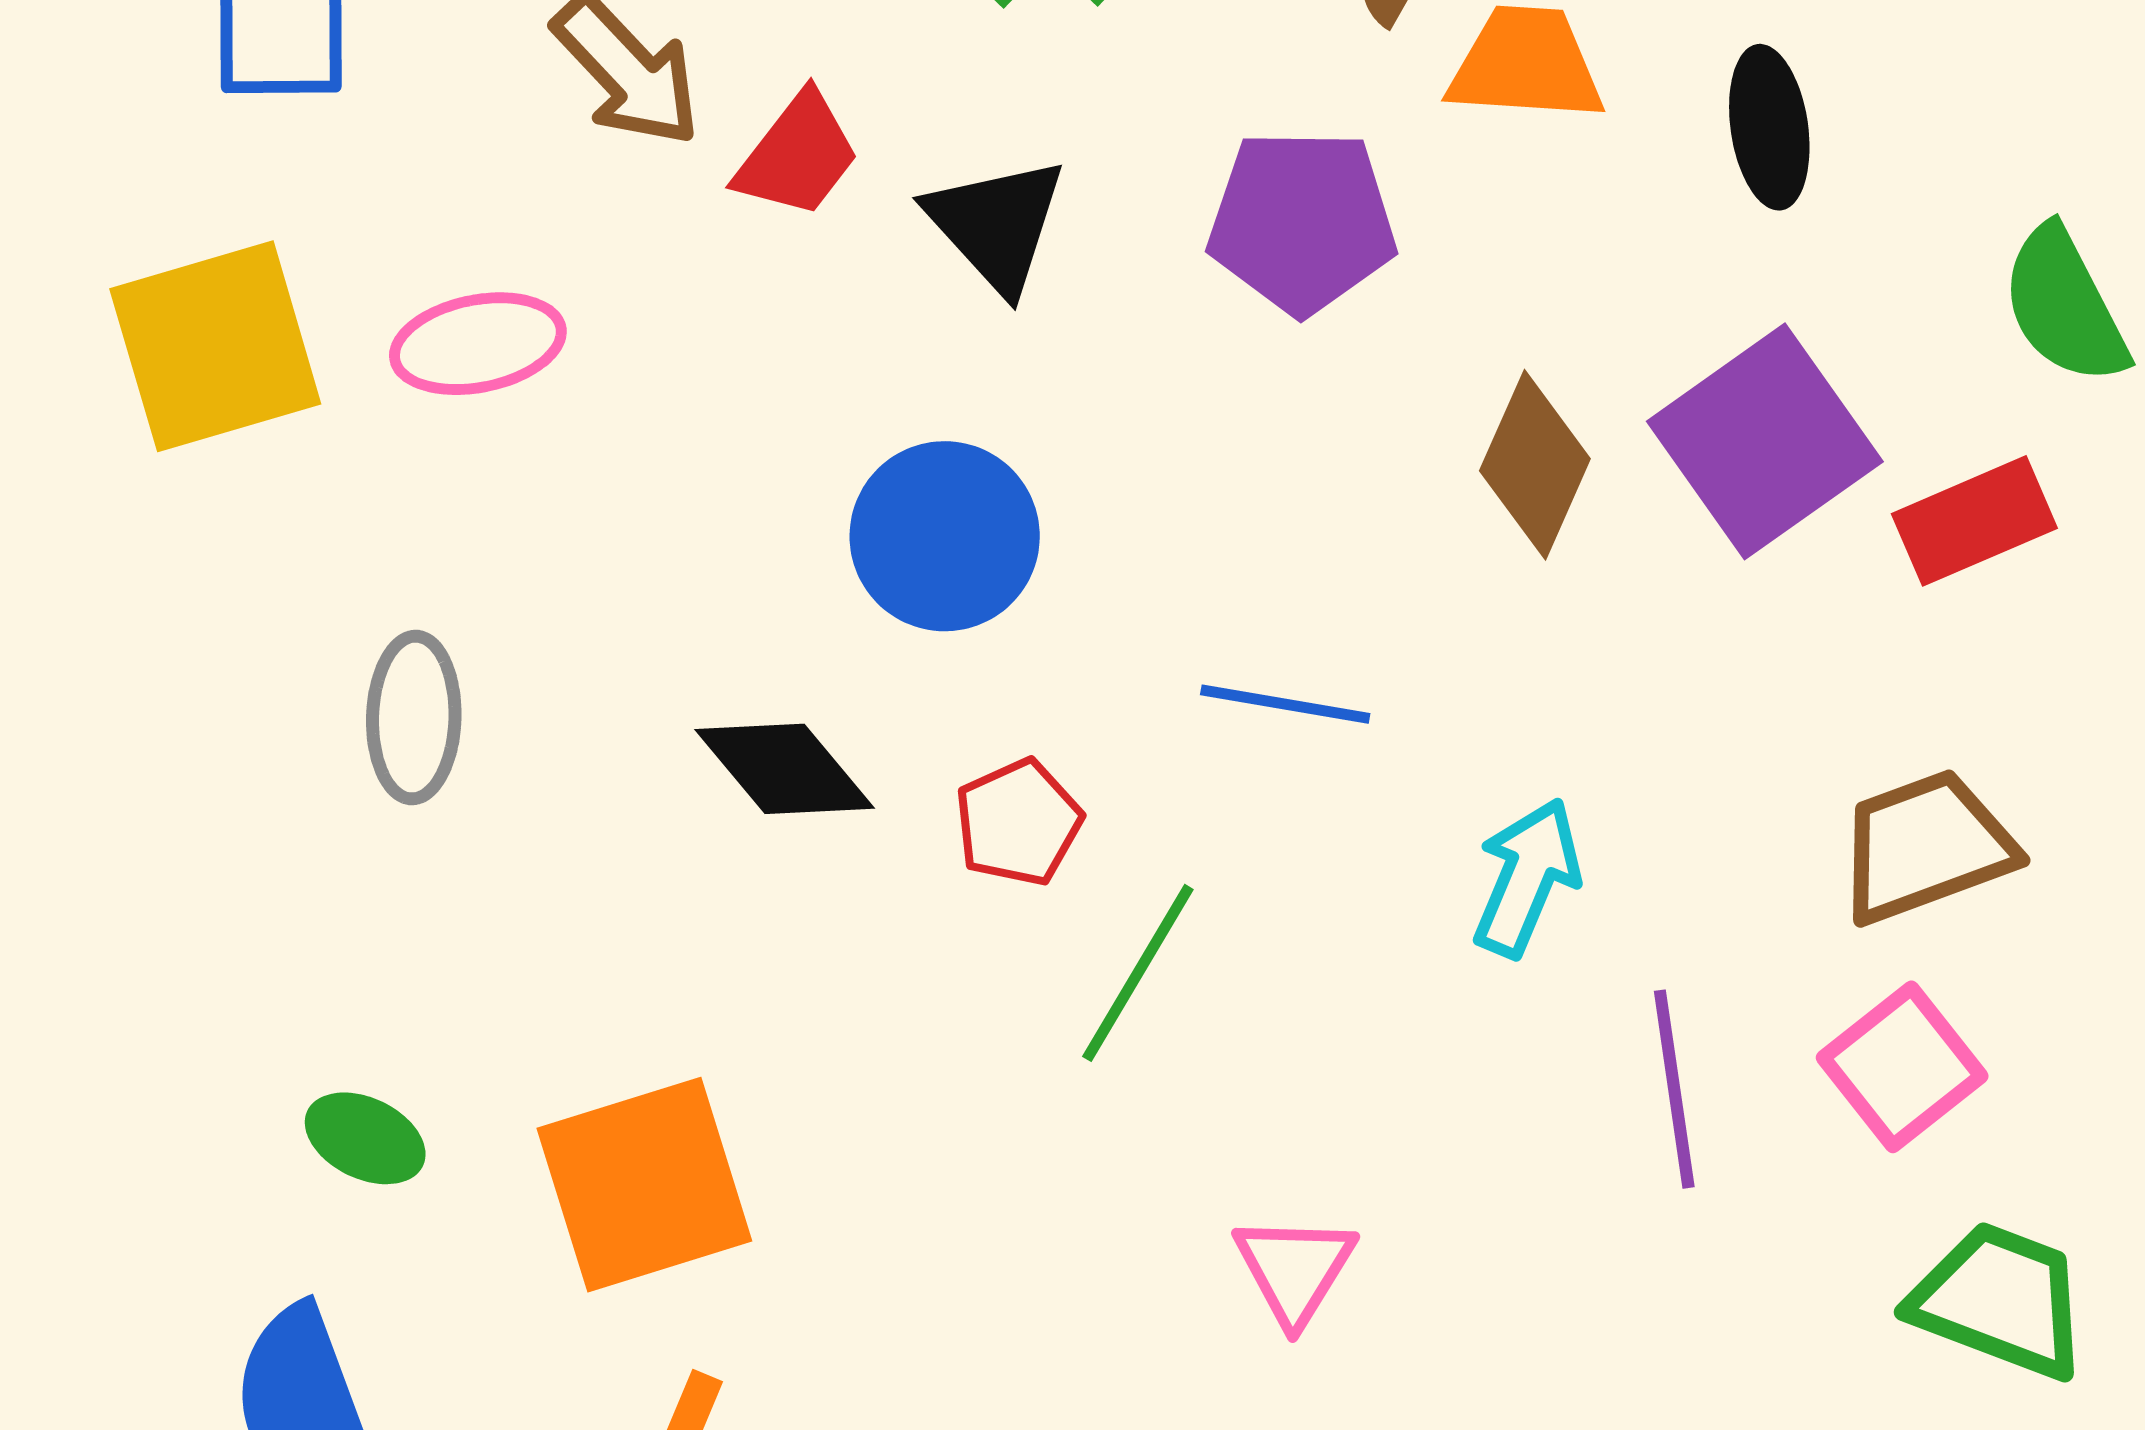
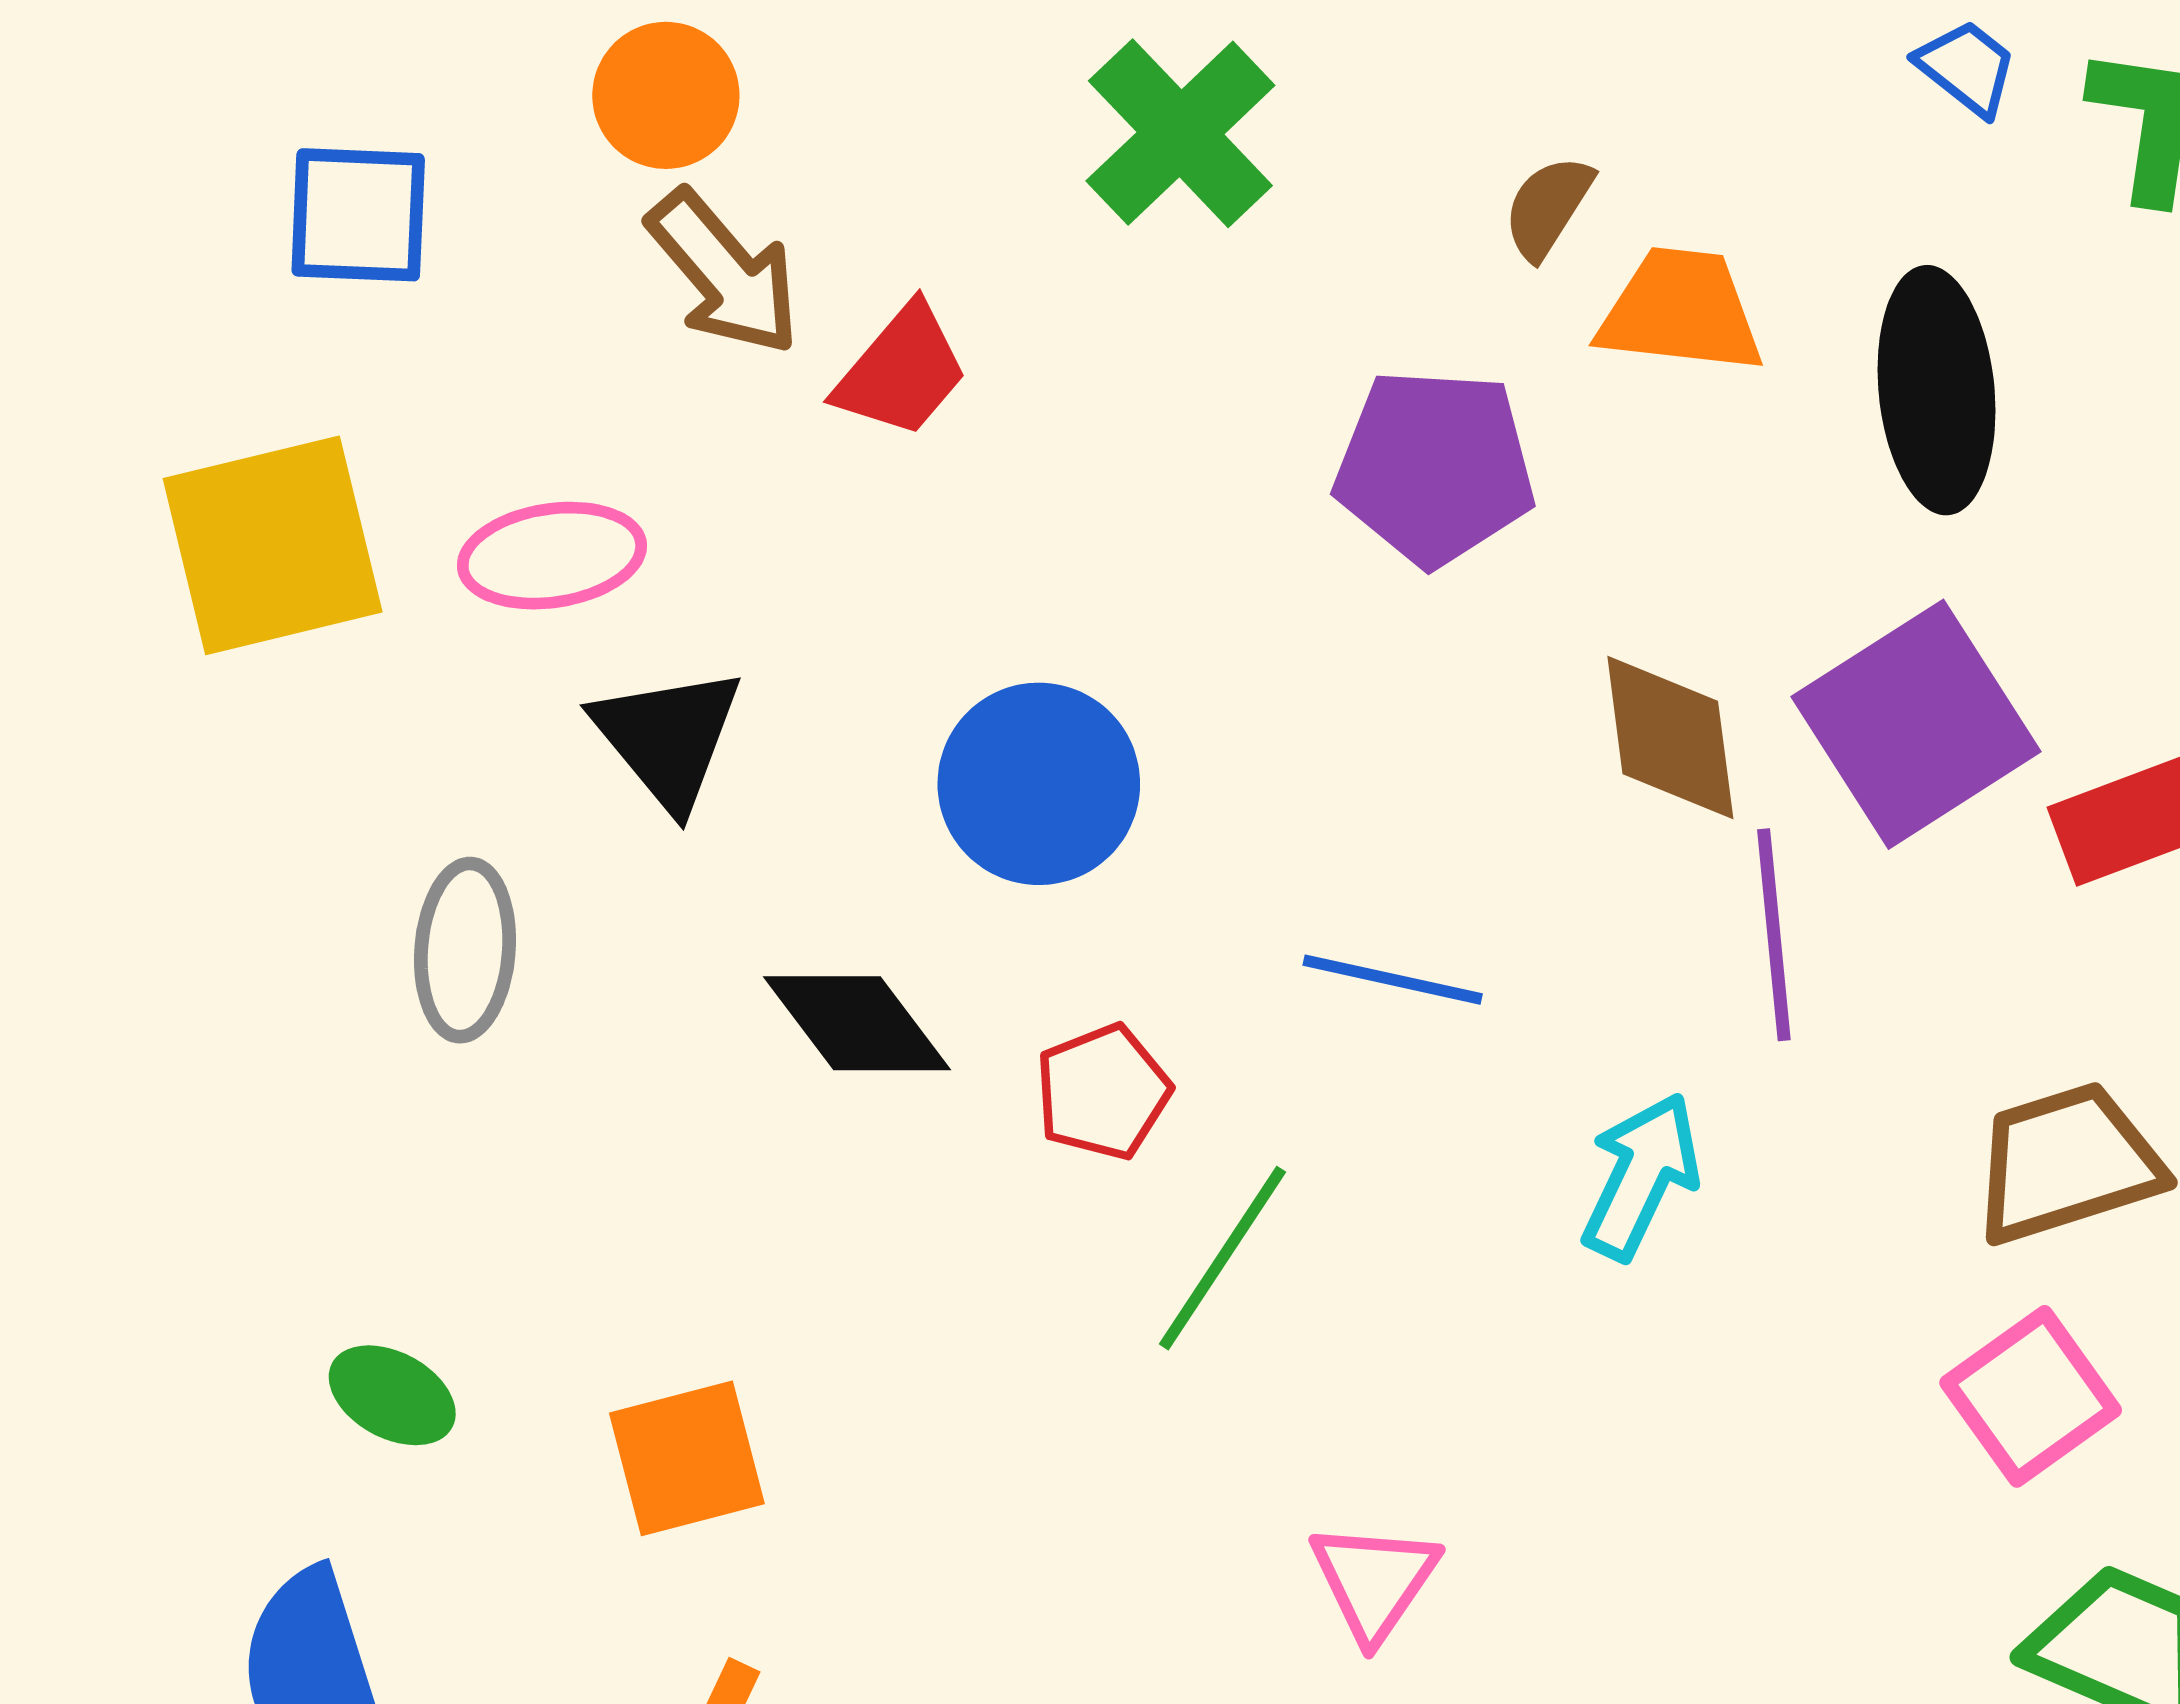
black ellipse: (1769, 127) -> (1937, 390), size x1.4
black triangle: (996, 224) -> (668, 738), moved
brown diamond: (1535, 465) -> (1670, 737), turned -34
purple line: (1674, 1089) -> (1774, 935), moved
orange square: (644, 1185) -> (687, 1458), size x0.7

